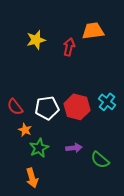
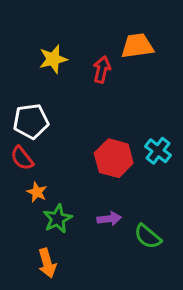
white pentagon: (47, 108) -> (31, 121), moved

